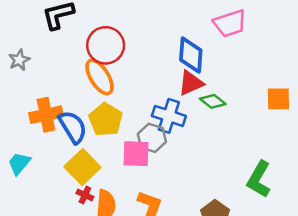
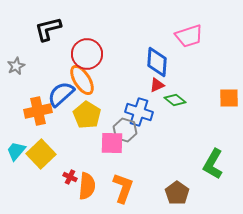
red triangle: (191, 83) -> (157, 85), size x0.7
blue semicircle: (73, 127) -> (61, 94), moved, turned -100
yellow square: (82, 167) -> (41, 154), moved

